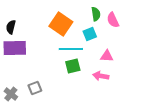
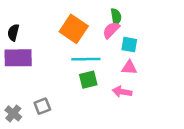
pink semicircle: (113, 20) -> (111, 30), moved, turned 70
cyan square: (90, 34) -> (129, 45), moved, turned 32

